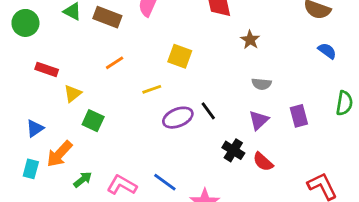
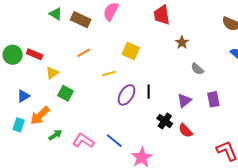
green circle: (25, 23) -> (13, 55), moved
gray semicircle: (262, 84) -> (197, 69), moved, turned 32
black line: (208, 111) -> (149, 92), turned 32
purple ellipse: (178, 118) -> (126, 95), turned -40

